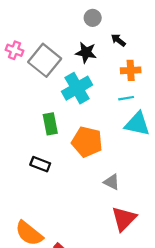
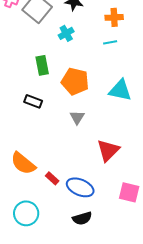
cyan cross: (77, 88) -> (66, 33), size x0.6
cyan triangle: (137, 124) -> (120, 90), moved
gray triangle: (112, 182) -> (77, 117), moved, turned 35

